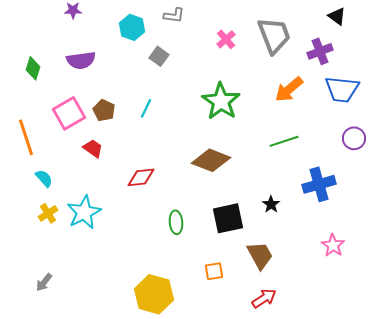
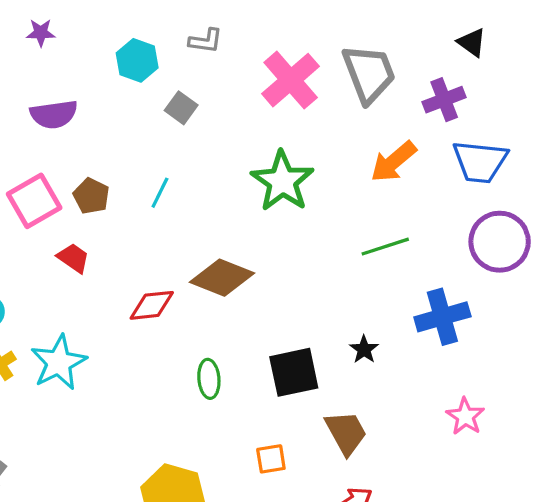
pink cross: (226, 39) -> (291, 80), size x1.8
purple circle: (354, 138) -> (500, 242), size x1.6
brown diamond: (211, 160) -> (222, 278), moved

